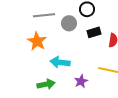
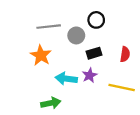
black rectangle: (94, 32) -> (94, 53), moved
purple star: (81, 81) -> (90, 75), moved

